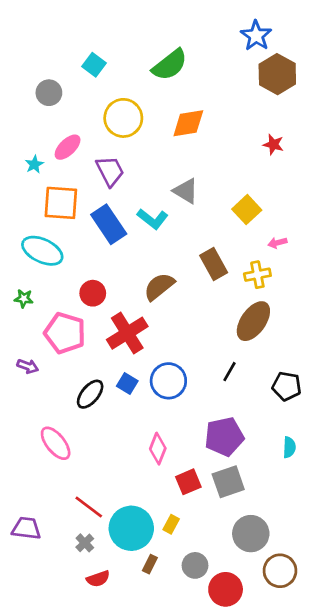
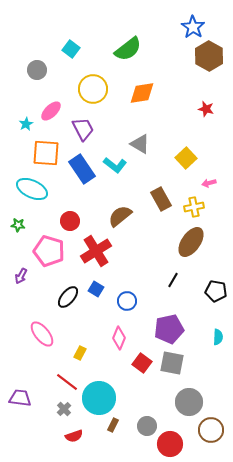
purple arrow: (28, 366) -> (21, 276), turned 98
blue circle: (168, 381) -> (127, 301), moved, size x0.7
red square: (188, 482) -> (142, 363), turned -30
gray square: (228, 482) -> (172, 363), turned 30
yellow rectangle: (171, 524) -> (80, 353), moved

